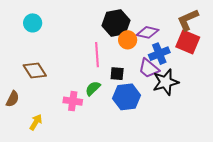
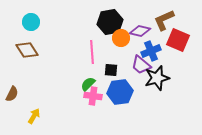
brown L-shape: (188, 20) -> (164, 20), moved
brown diamond: (35, 70) -> (27, 50), moved
pink cross: (73, 101) -> (93, 96), moved

